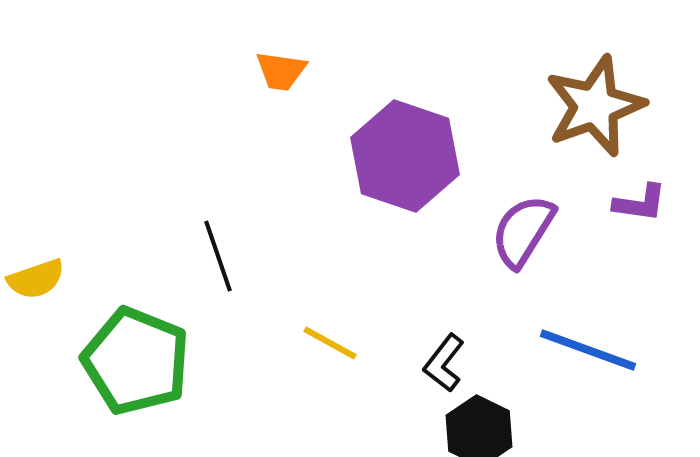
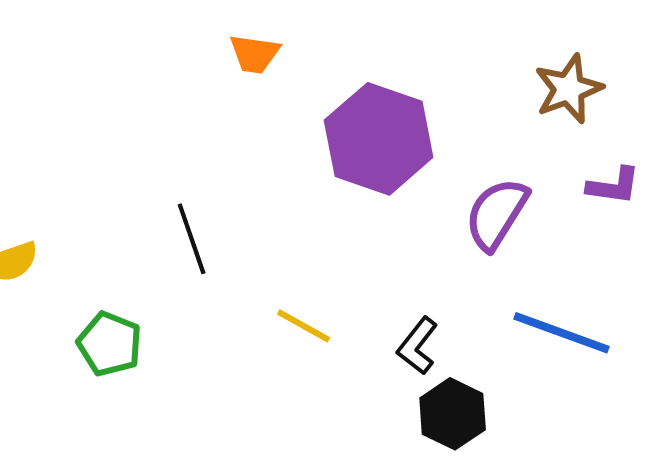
brown star: (595, 106) -> (569, 89), size x0.7
green pentagon: (136, 361) -> (110, 344), size x0.6

